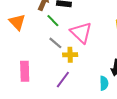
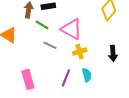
yellow cross: (70, 55) -> (80, 52), moved
cyan semicircle: (104, 83) -> (87, 75), moved

